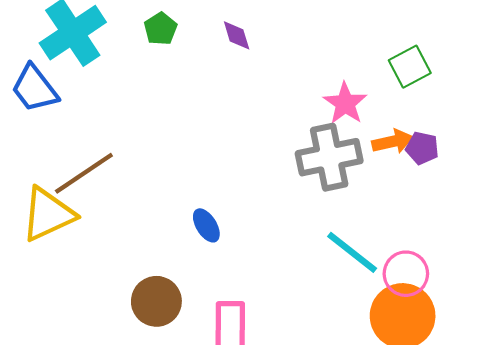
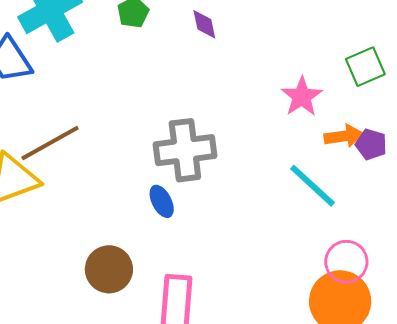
gray cross: (329, 157) -> (185, 150), moved
cyan line: (352, 252) -> (312, 186), moved

